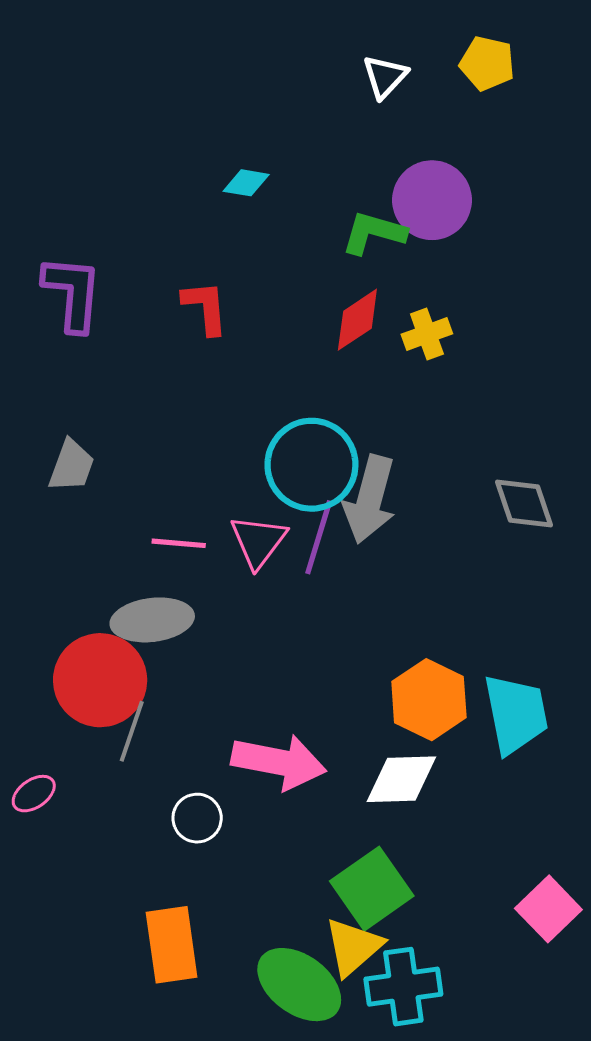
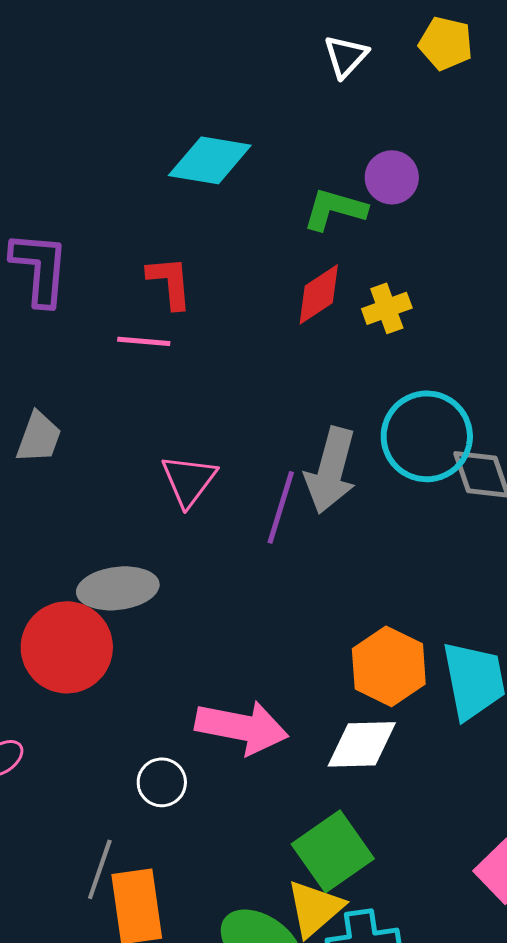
cyan diamond: (246, 183) -> (210, 160), size x1.8
purple circle: (432, 200) -> (392, 177), size x0.7
cyan circle: (311, 465) -> (427, 436), moved
pink triangle: (258, 541) -> (189, 480), moved
pink line: (179, 543) -> (144, 341), moved
gray line: (132, 731) -> (100, 869), moved

